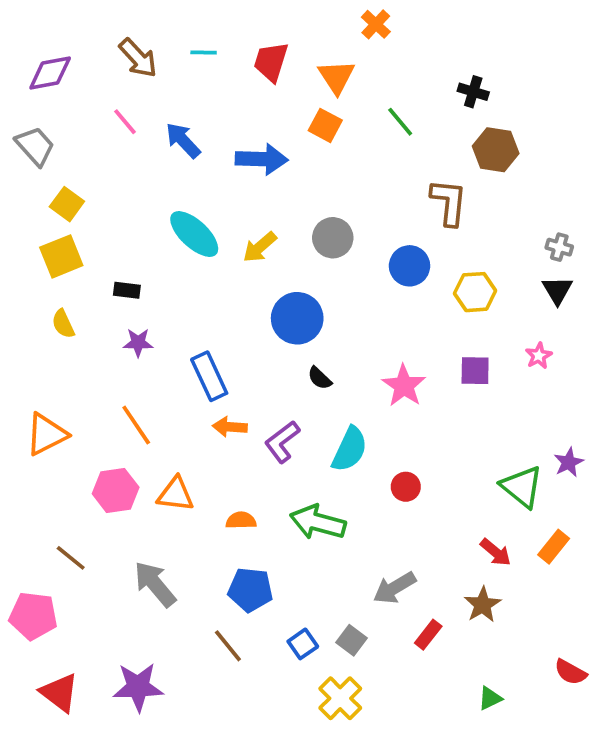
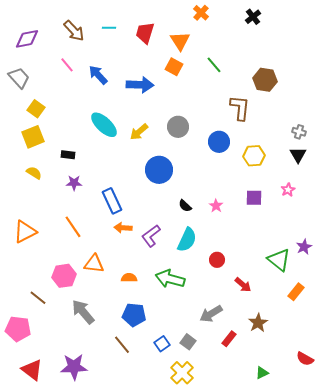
black cross: (473, 92) -> (253, 17), moved, turned 35
yellow semicircle: (63, 324) -> (34, 173), turned 147
black semicircle: (320, 378) -> (185, 206), moved
pink star: (404, 386) -> (216, 206), size x0.6
pink hexagon: (116, 490) -> (64, 276), moved
red arrow: (496, 552) -> (243, 285), moved

